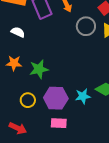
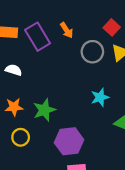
cyan star: (83, 96) -> (100, 97), moved
yellow circle: (28, 100) -> (21, 137), moved

